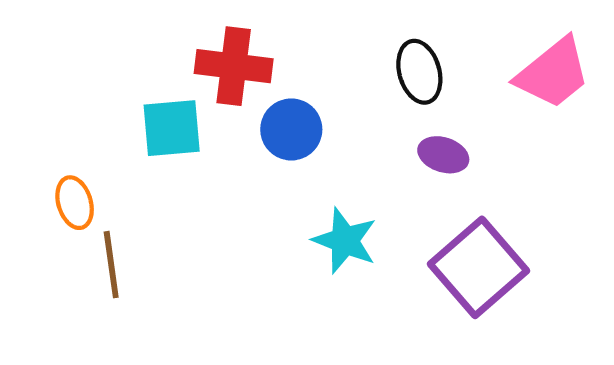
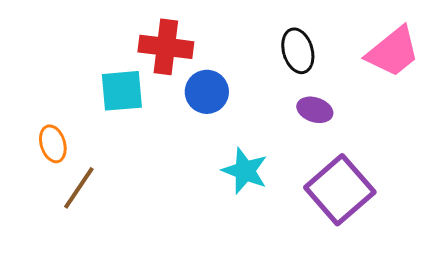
brown line: (111, 265) -> (79, 188), turned 42

